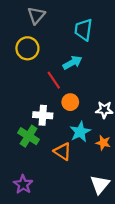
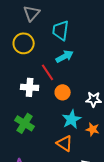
cyan trapezoid: (83, 30) -> (61, 30), moved
white cross: (43, 115) -> (30, 87), moved
orange triangle: (63, 151) -> (65, 143), moved

